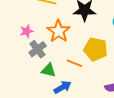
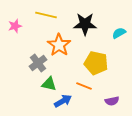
pink star: (27, 31) -> (15, 26), moved
orange line: (75, 63) -> (84, 86), moved

